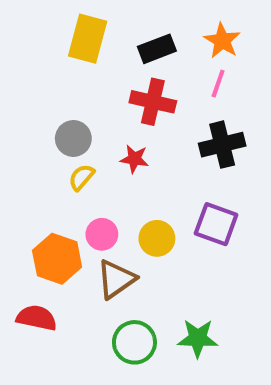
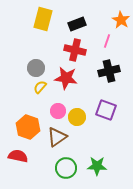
orange star: (222, 41) -> (121, 20), moved
red star: (134, 159) -> (66, 78), size x1.6
pink circle: (102, 234) -> (58, 111), moved

